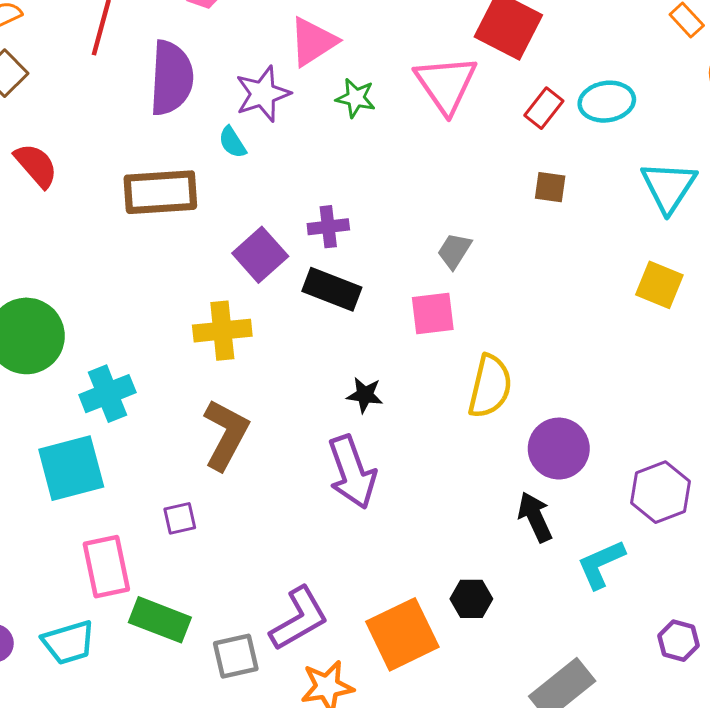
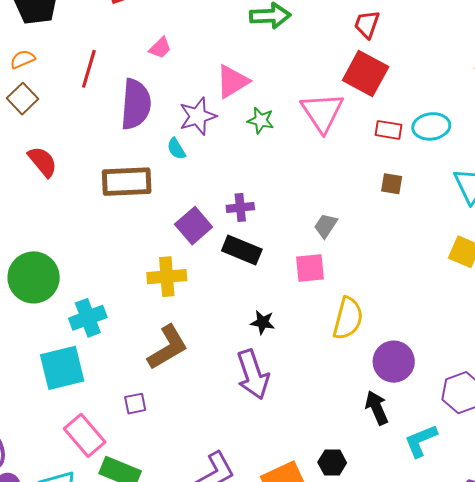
red rectangle: (544, 108) -> (389, 130), turned 60
brown L-shape: (226, 435) -> (168, 347), turned 30
pink rectangle: (106, 567) -> (85, 435), turned -30

